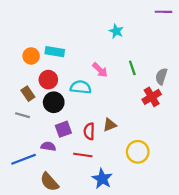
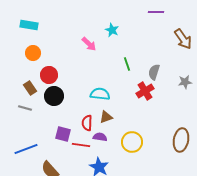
cyan rectangle: (55, 52) -> (29, 25), moved
pink arrow: (100, 70) -> (89, 44), moved
cyan semicircle: (81, 87) -> (100, 94), moved
purple square: (63, 129) -> (63, 134), moved, turned 35
purple semicircle: (48, 146) -> (100, 137), moved

